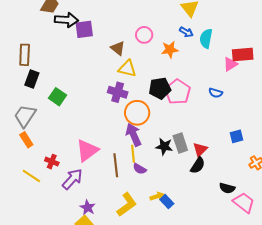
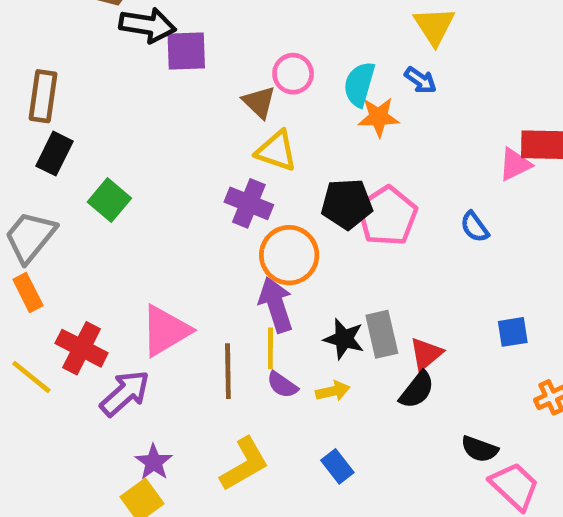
pink circle: (144, 35) -> (293, 74), moved
cyan semicircle: (206, 39) -> (359, 84), moved
blue semicircle: (216, 93) -> (475, 227), turned 32
red cross: (52, 162) -> (82, 348), size x1.5
yellow arrow: (157, 196) -> (333, 391), moved

